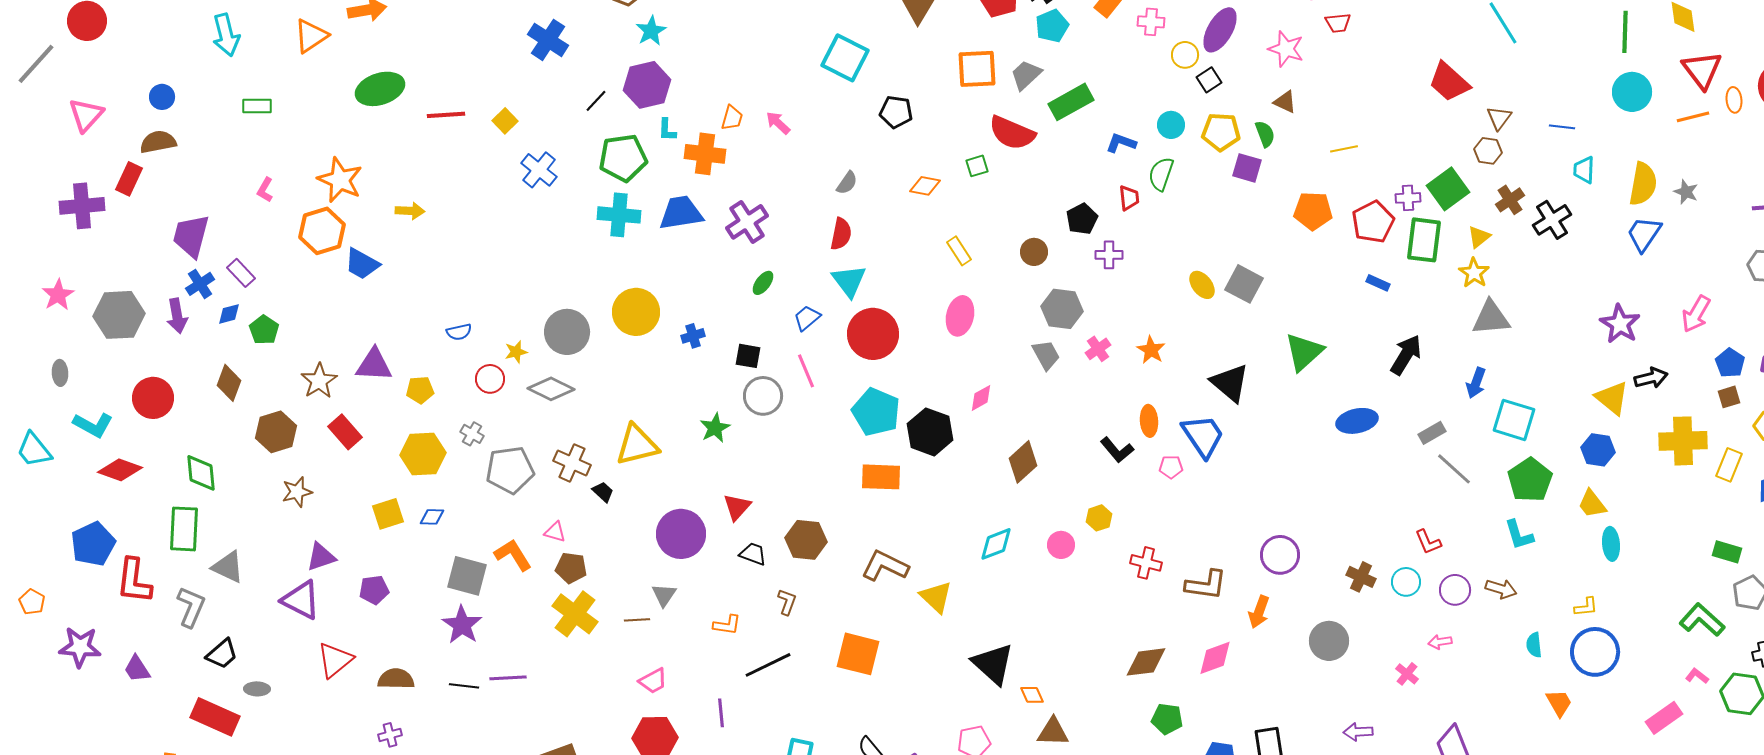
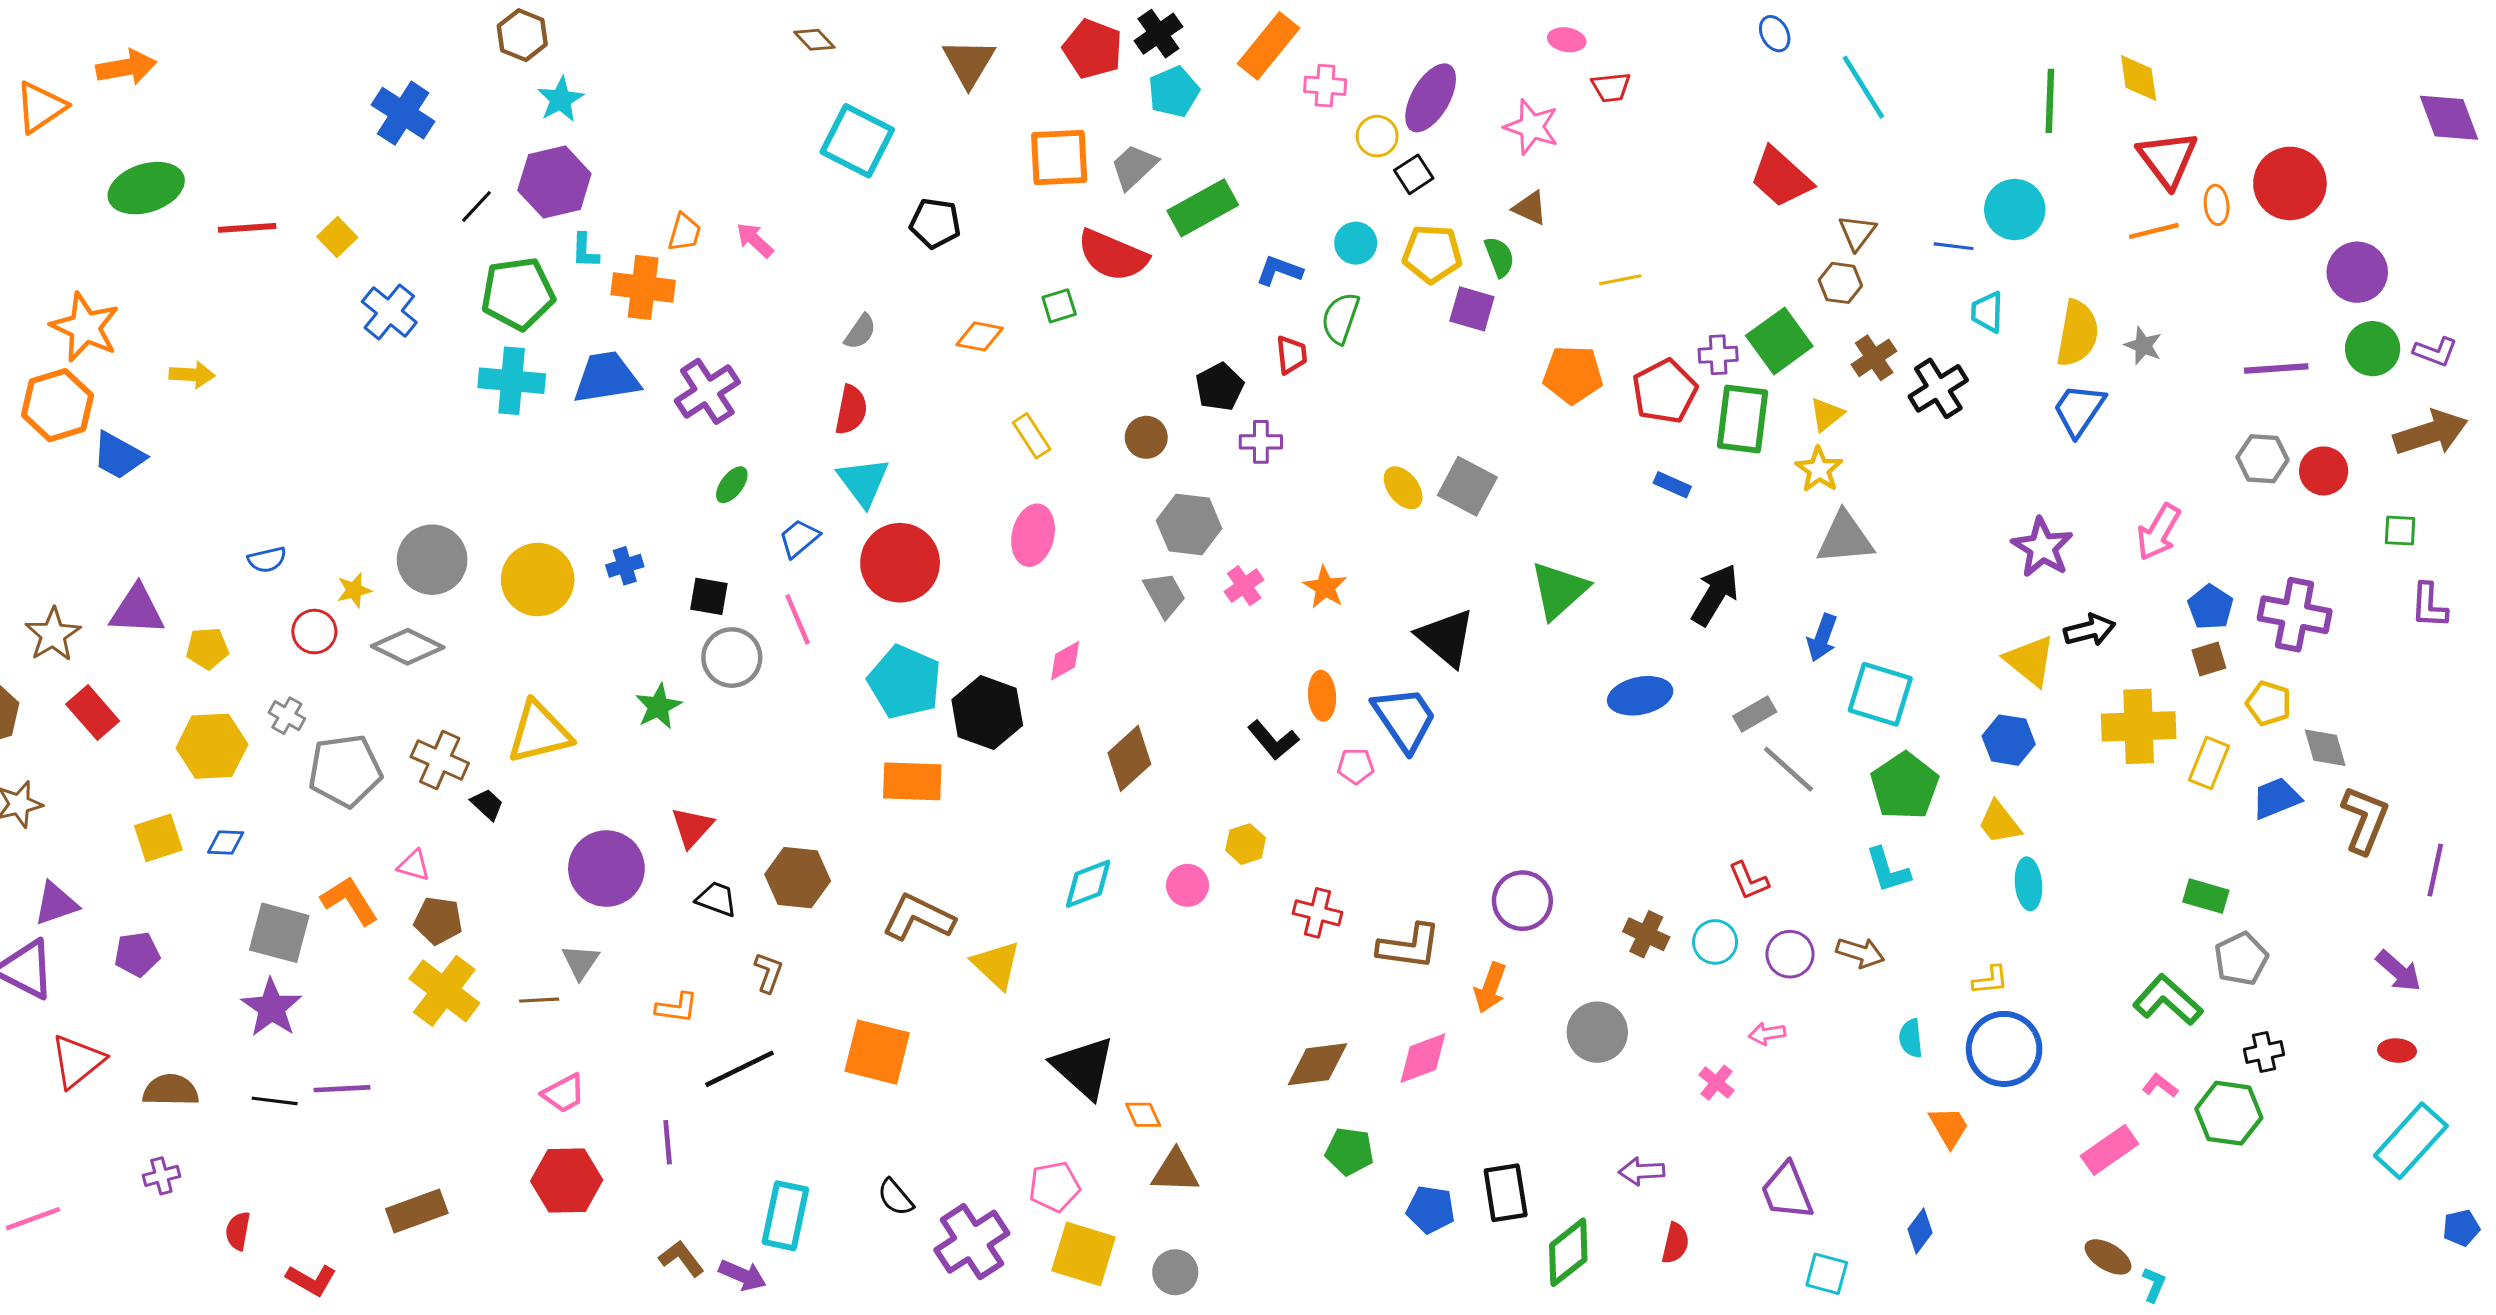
cyan circle: (1632, 92) -> (2015, 209), moved
yellow circle: (636, 312) -> (538, 580), moved

